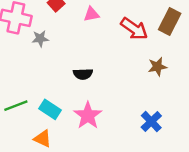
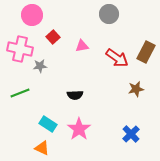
green line: (16, 106) -> (20, 93), moved

